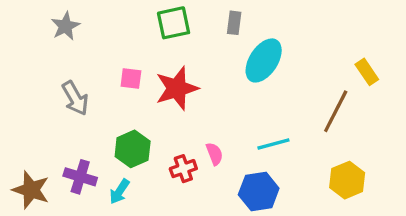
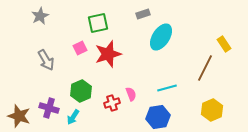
green square: (174, 23) -> (98, 23), moved
gray rectangle: (234, 23) -> (143, 14), turned 64
pink square: (131, 79) -> (80, 48), turned -32

